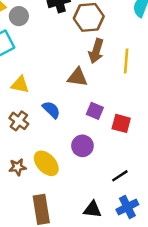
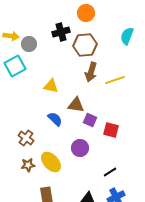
yellow line: (126, 61) -> (115, 80), turned 66
brown triangle: (77, 77) -> (76, 105), moved
yellow triangle: (20, 85) -> (51, 86), moved
brown cross: (19, 121) -> (26, 138), moved

